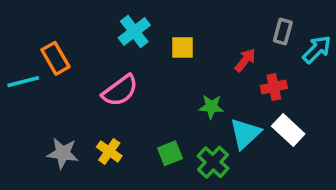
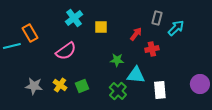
white rectangle: (288, 130) -> (160, 90), moved, turned 42
cyan triangle: (245, 134) -> (136, 75), turned 48
green square: (170, 153) -> (82, 86), moved

